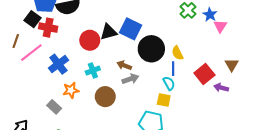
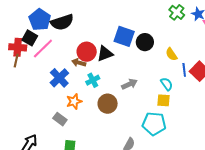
red cross: (48, 28) -> (18, 47), moved
black triangle: (109, 32) -> (105, 54), moved
black circle: (151, 49) -> (145, 42), moved, size x0.7
pink line: (31, 53) -> (43, 49), moved
brown arrow: (124, 65) -> (79, 63), moved
blue line: (173, 69) -> (184, 70), moved

